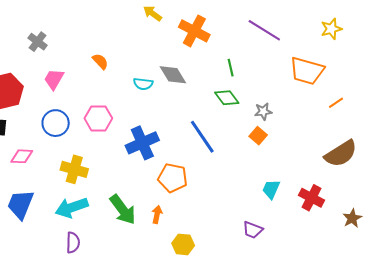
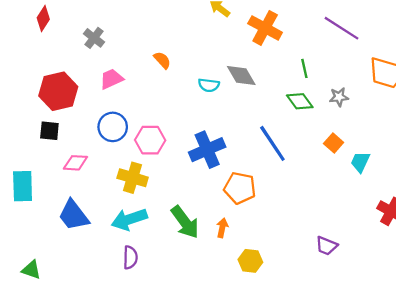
pink trapezoid: (54, 79) -> (111, 79), turned 35
gray star: (263, 111) -> (339, 97), moved
pink hexagon: (98, 118) -> (150, 140), moved
cyan trapezoid: (271, 189) -> (360, 162), moved
blue trapezoid: (21, 204) -> (74, 215), turned -60

